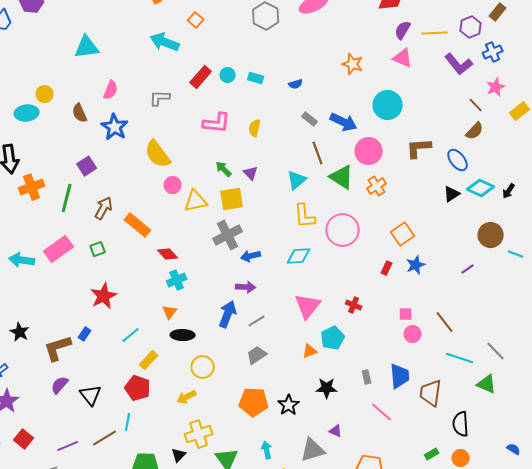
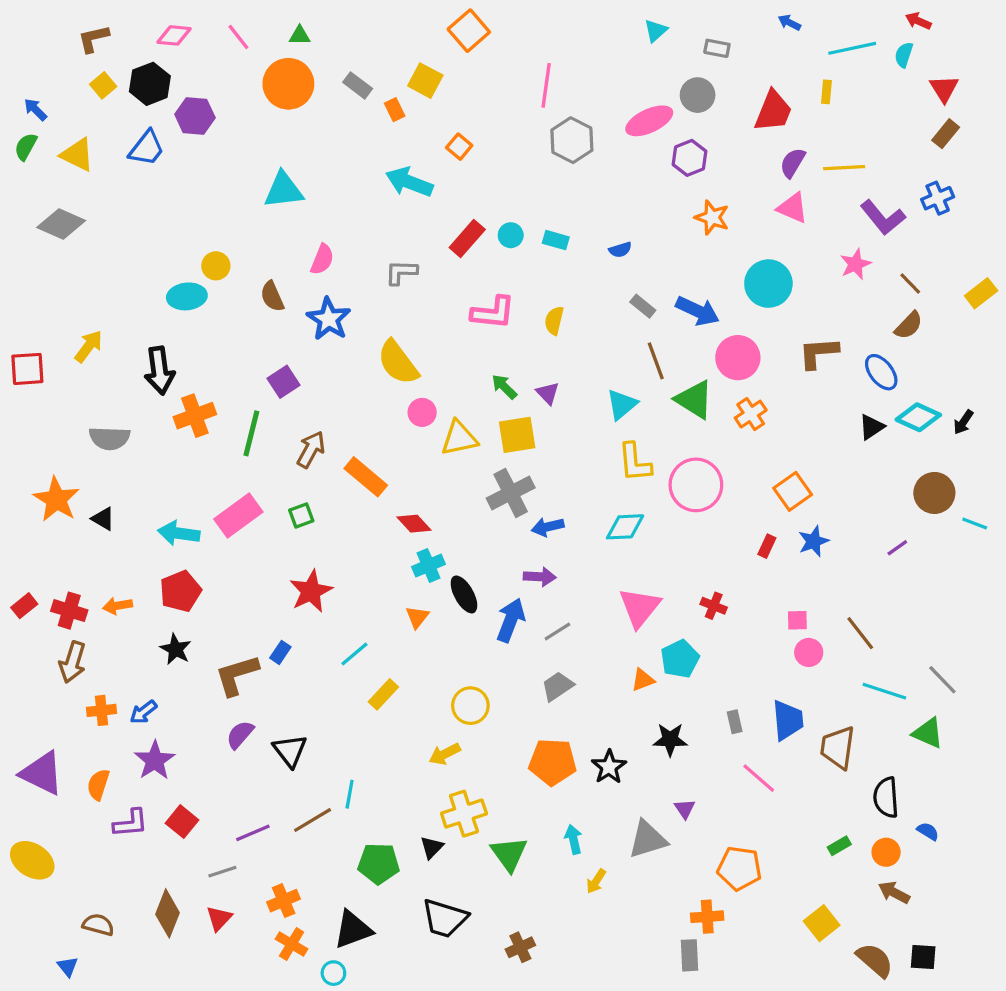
purple hexagon: (471, 27) -> (690, 158), moved
pink star: (496, 87) -> (855, 264), moved
black ellipse: (183, 335) -> (464, 594), moved, turned 60
red pentagon: (138, 388) -> (180, 591), moved, turned 30
purple triangle: (336, 431) -> (685, 809), turned 32
blue semicircle: (514, 449) -> (928, 831), moved

